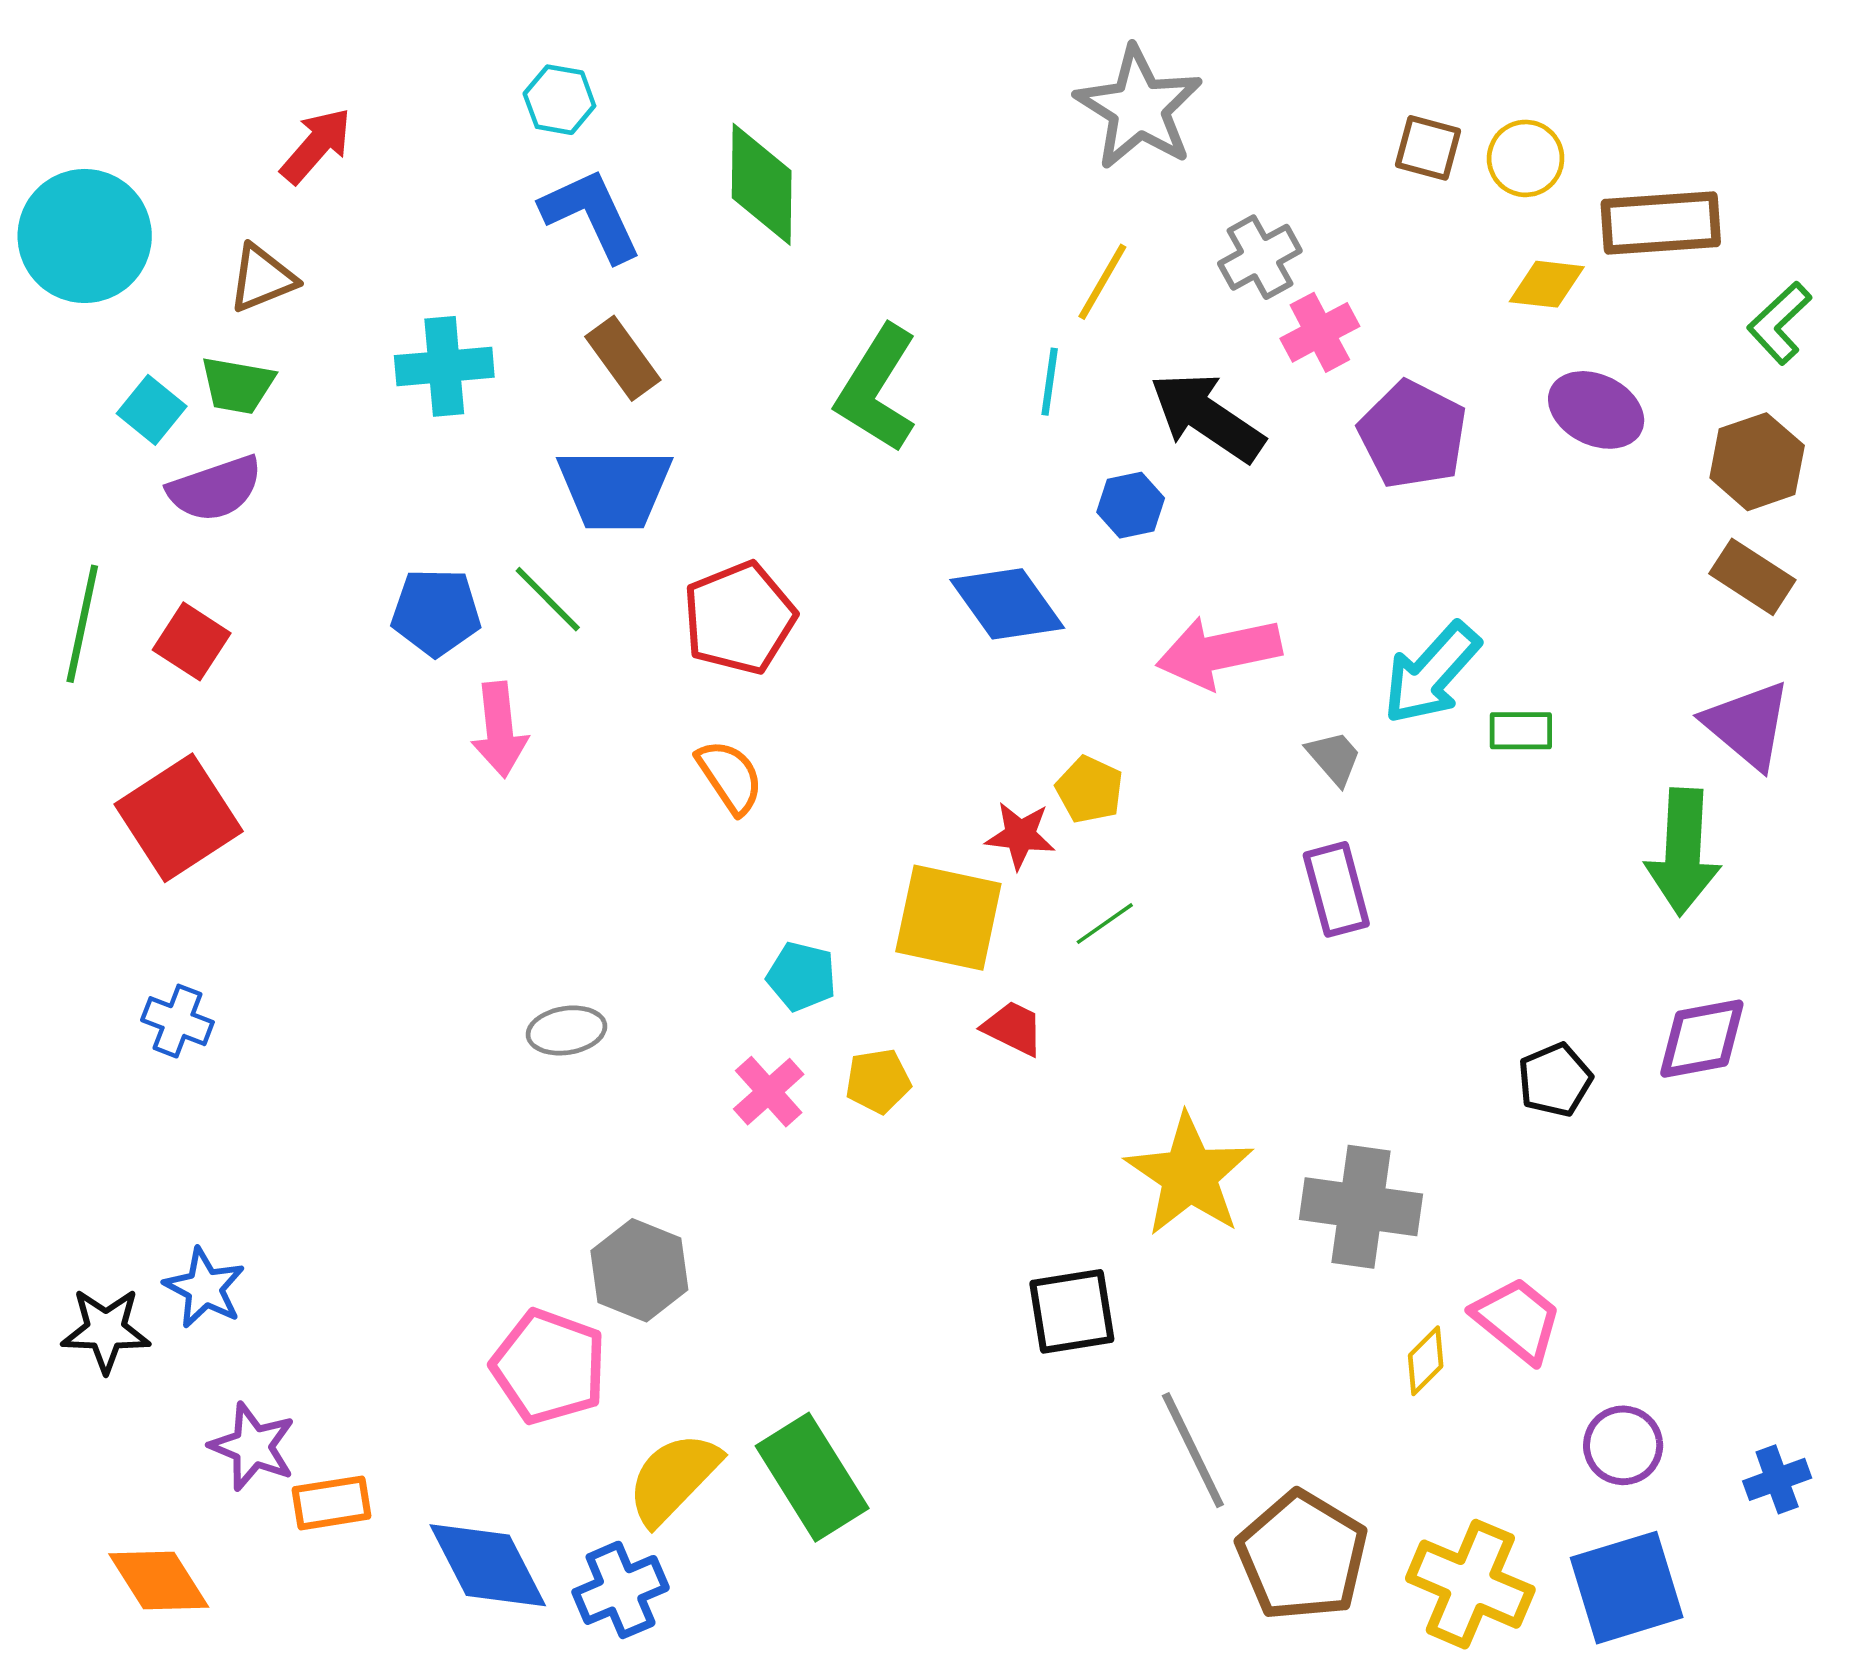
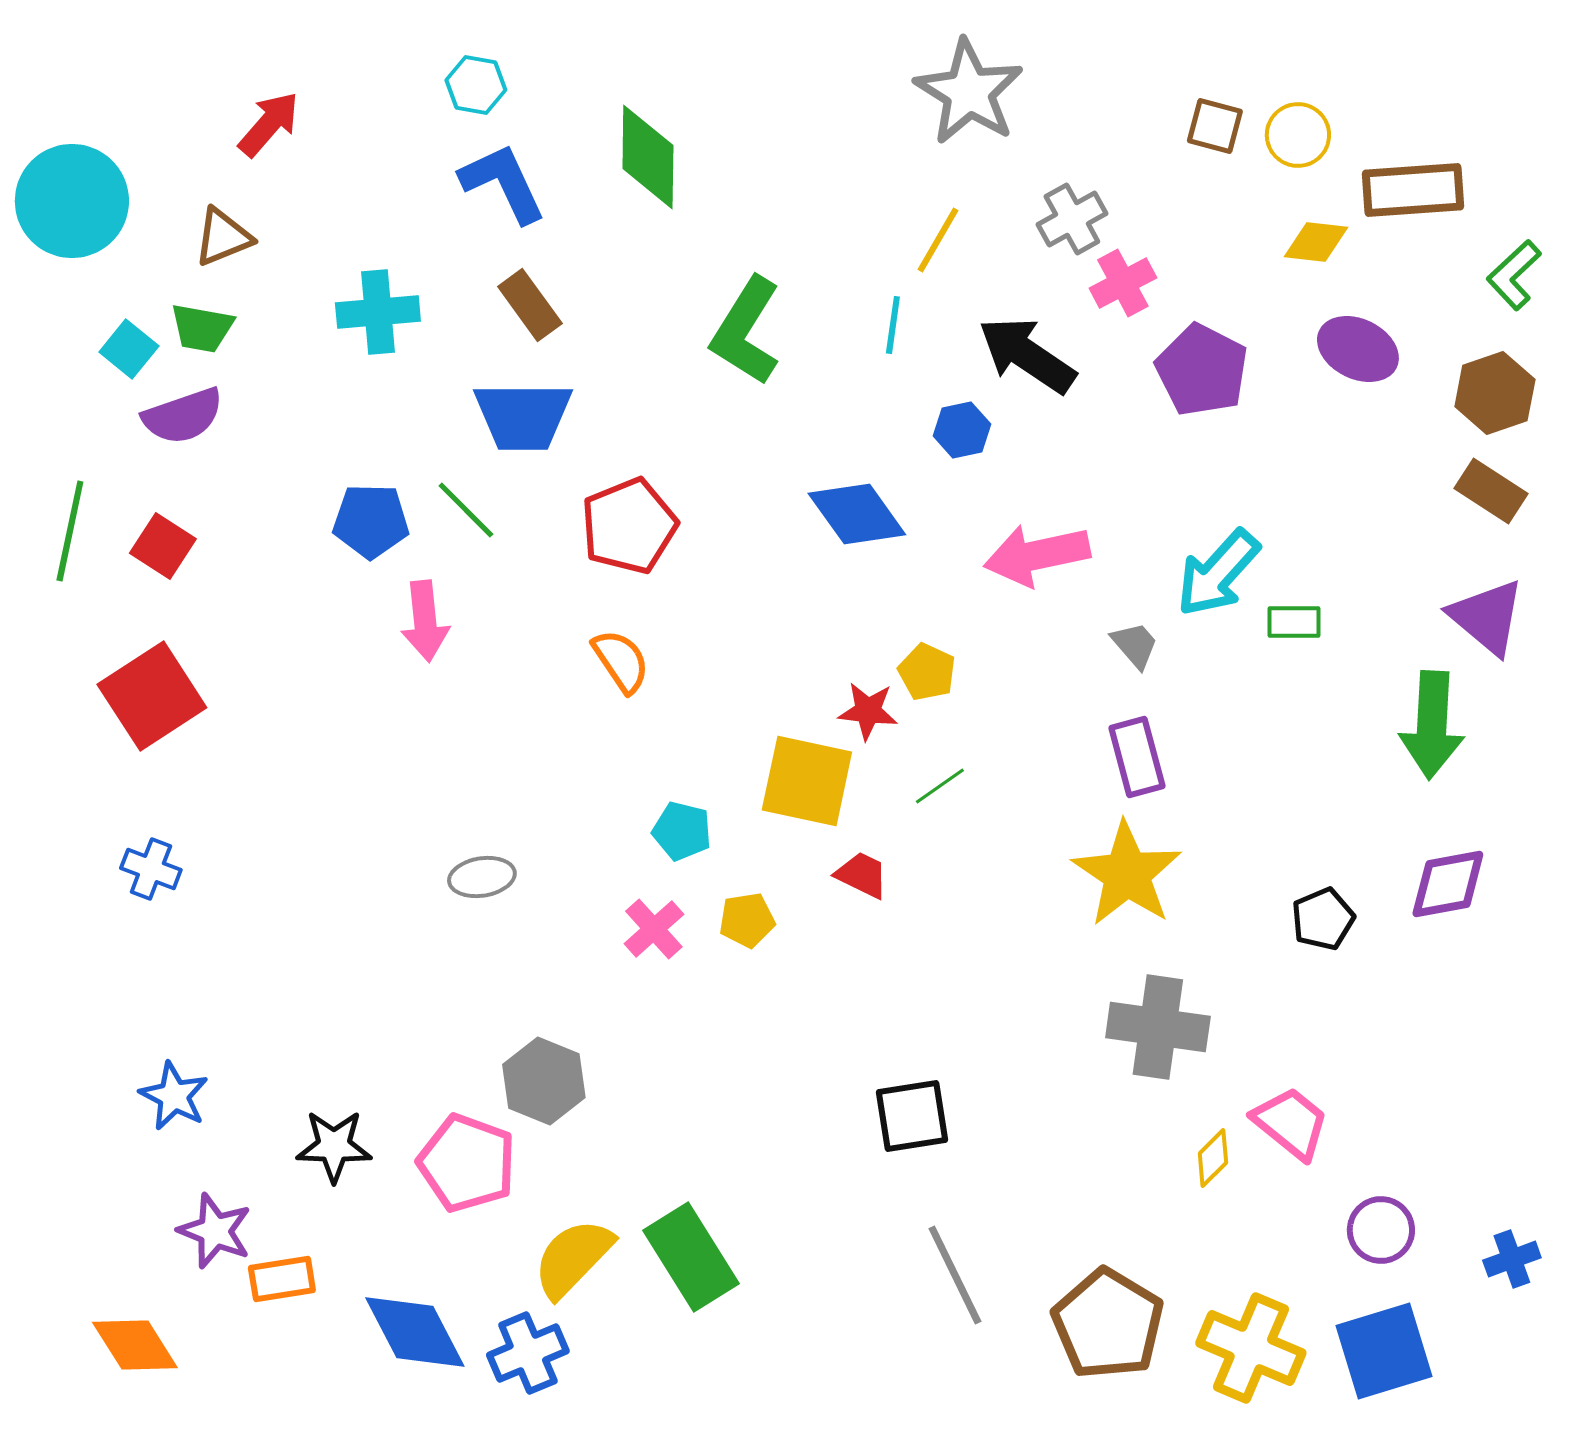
yellow star: (1189, 1175) -> (1127, 874), moved
black star: (106, 1330) -> (334, 1146), moved
gray line: (1193, 1450) -> (955, 1275), moved

